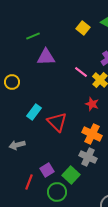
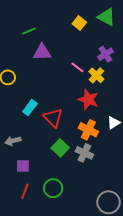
red star: (92, 104) -> (88, 100), size x1.5
purple square: (47, 170) -> (23, 166), moved, turned 32
green square: (71, 175) -> (60, 148), moved
red line: (29, 182) -> (25, 191), moved

